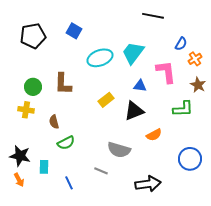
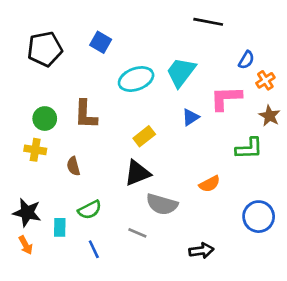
pink L-shape: (166, 72) -> (226, 98), turned -85
blue triangle: (140, 86) -> (190, 117), turned -40
black triangle: (134, 111) -> (137, 173), moved
green semicircle: (66, 143) -> (90, 210), moved
black arrow: (148, 184) -> (201, 251), size x0.7

